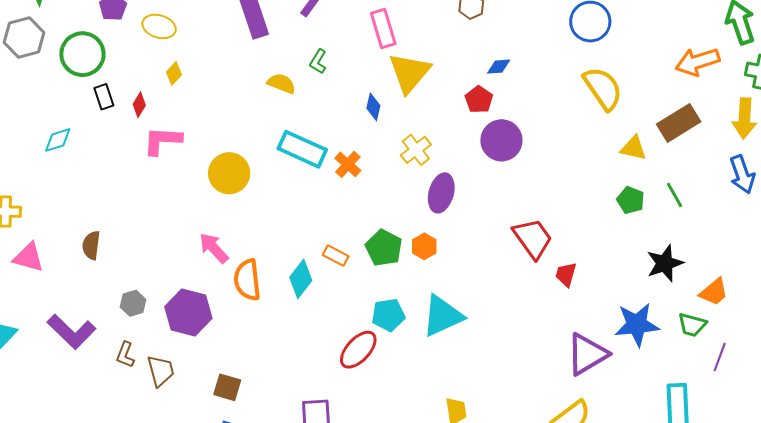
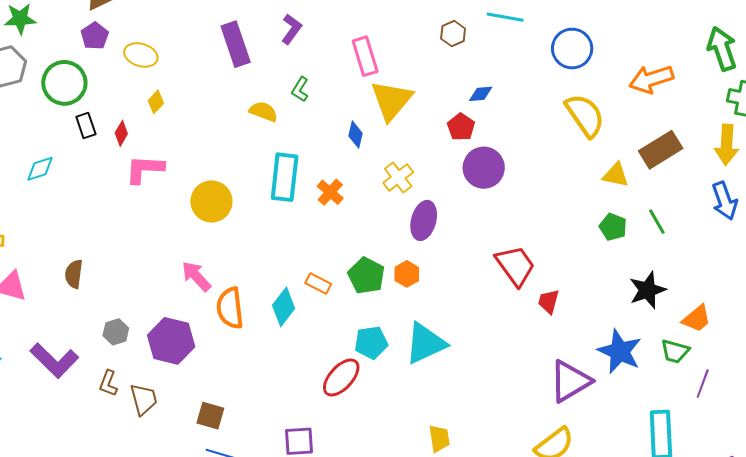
orange arrow: (697, 62) -> (651, 79), moved
cyan rectangle: (302, 149) -> (285, 177), turned 72
blue star: (637, 325) -> (620, 351), turned 30

